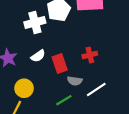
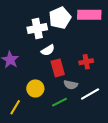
white semicircle: (38, 56) -> (48, 50), moved
yellow circle: (24, 88) -> (35, 88), moved

